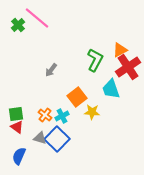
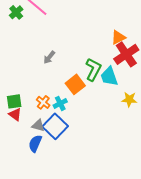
green L-shape: (95, 60) -> (93, 69), moved
yellow star: (92, 112) -> (129, 99), moved
blue semicircle: (19, 156) -> (35, 143), moved

